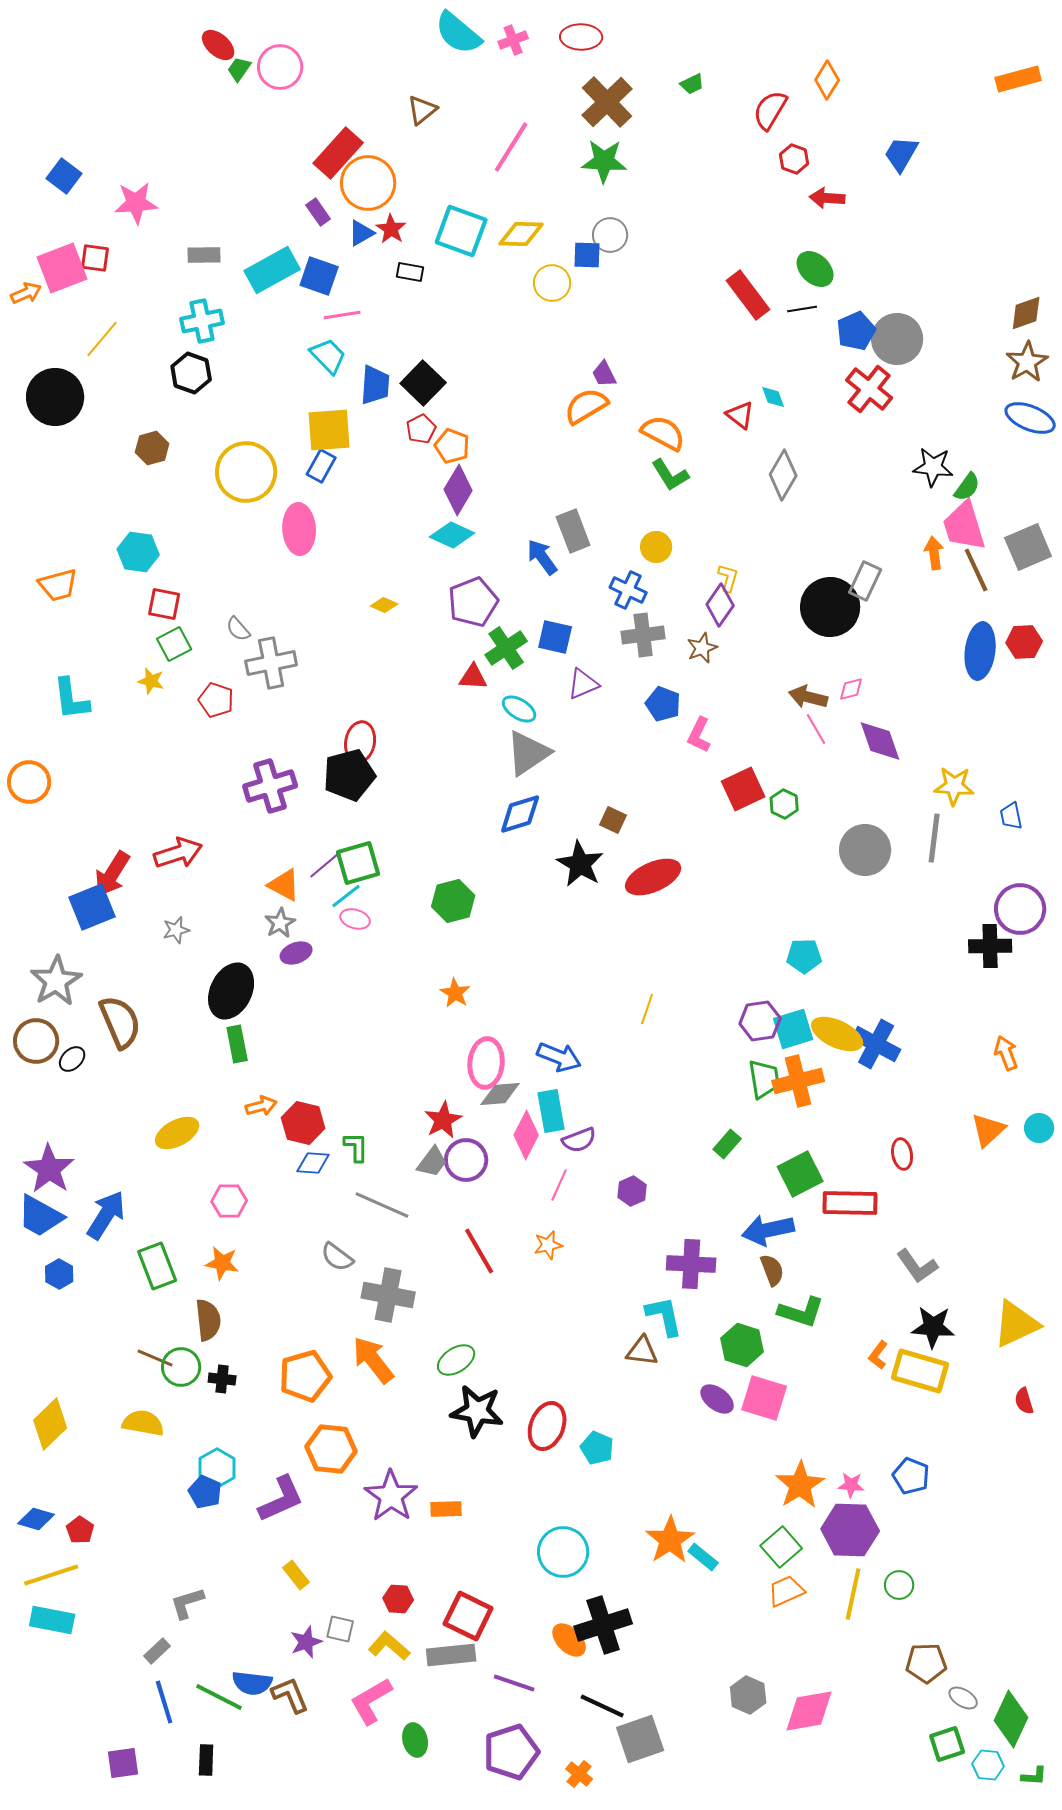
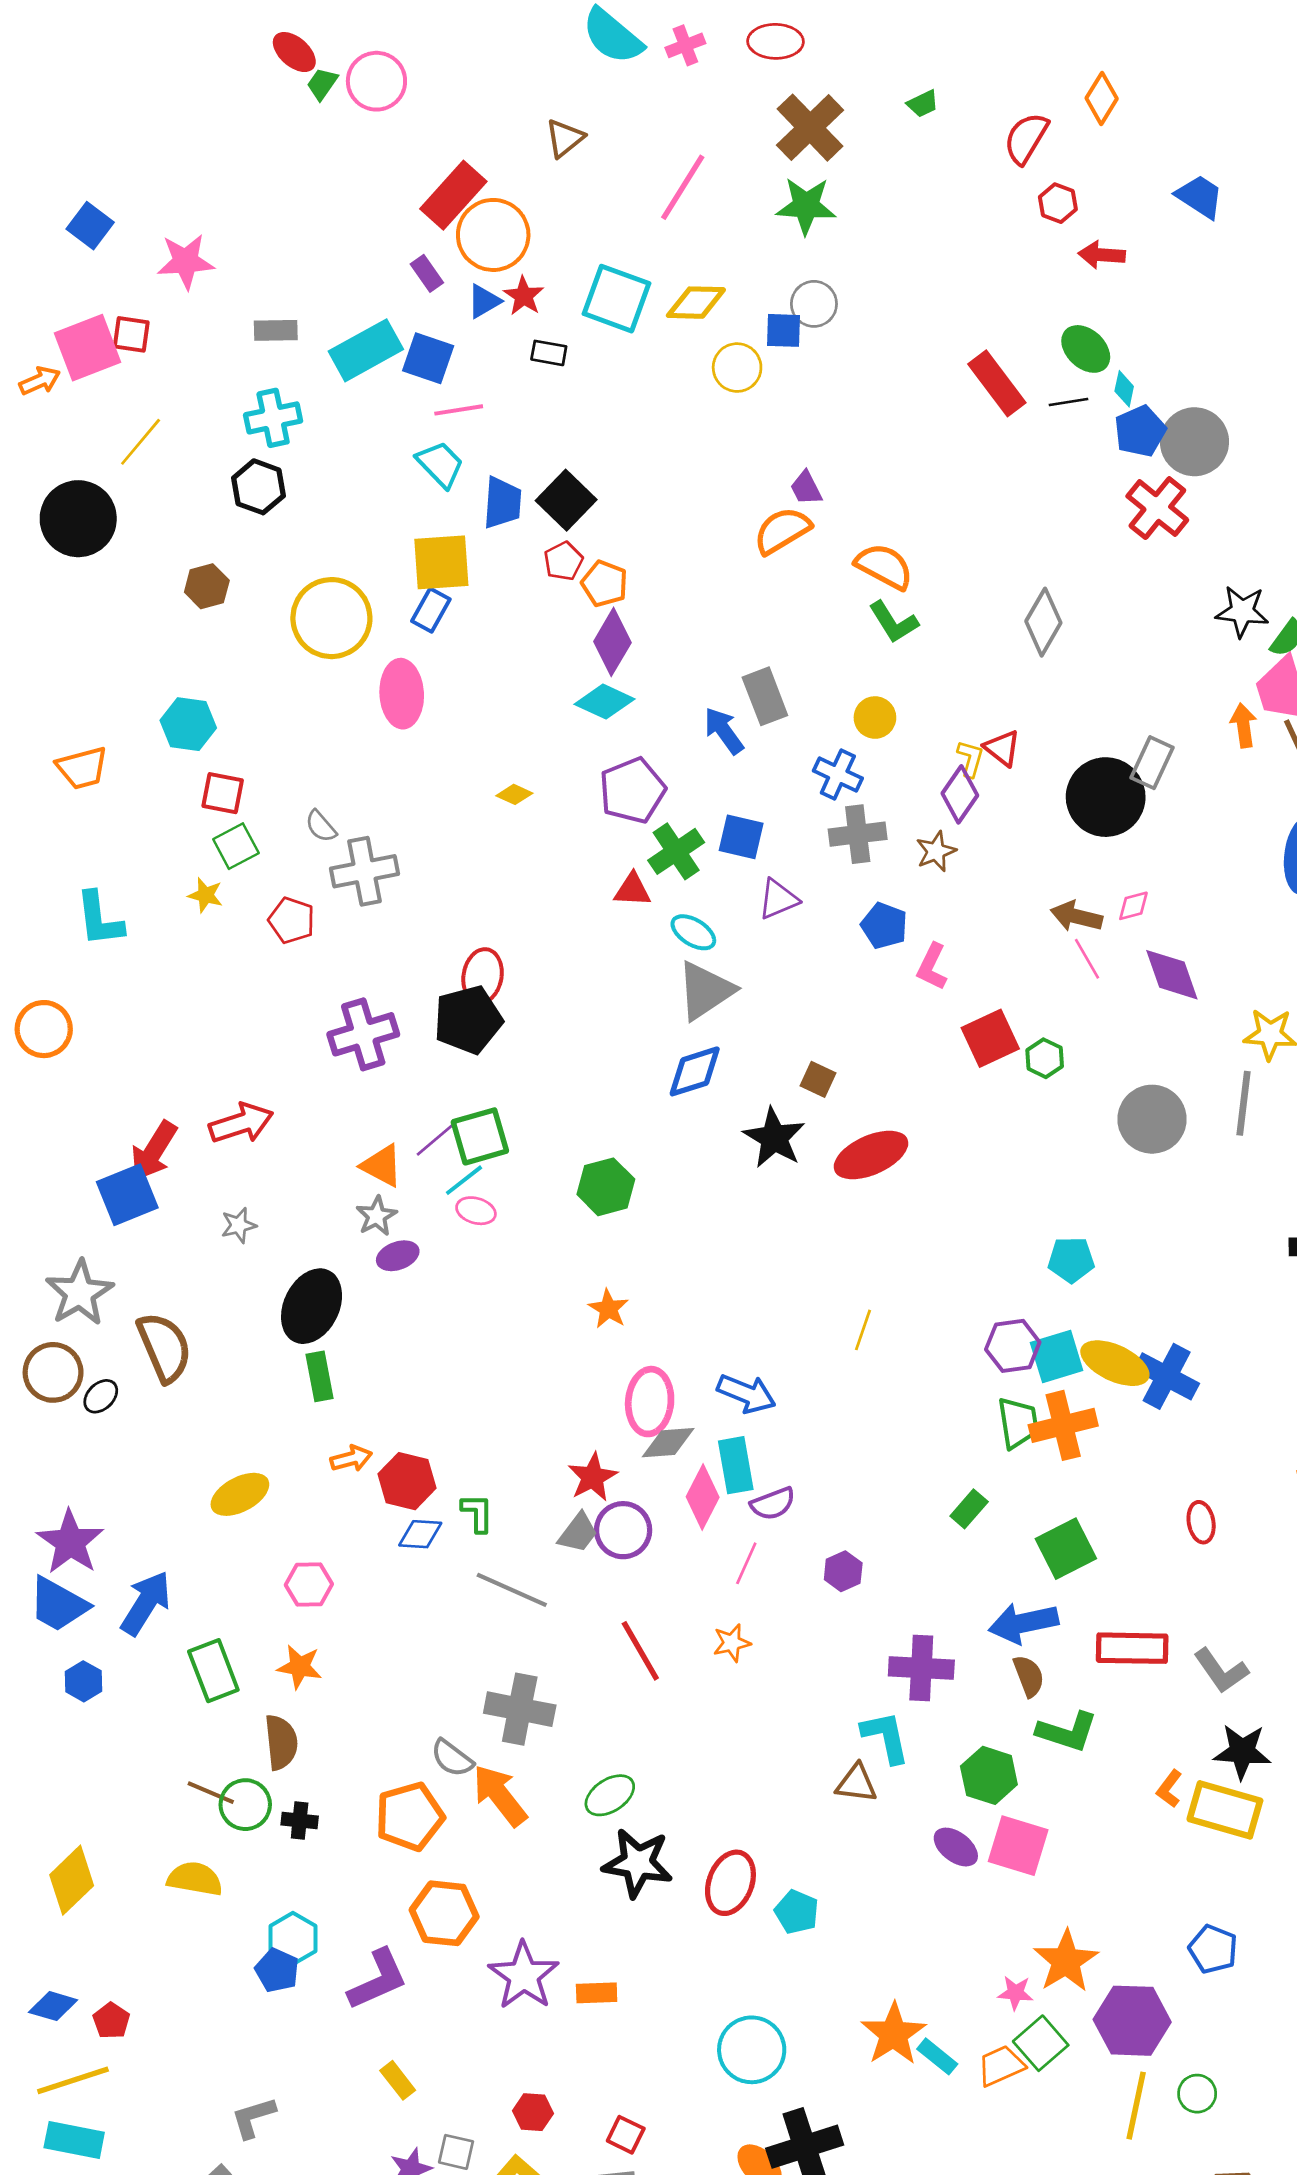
blue trapezoid: (901, 154) -> (1200, 197), turned 93
cyan diamond: (773, 397) -> (1124, 389), moved, turned 32
red triangle: (740, 415) -> (1002, 748), moved
red rectangle: (850, 1203) -> (1132, 1648), moved
gray semicircle: (337, 1257) -> (452, 1758), moved
pink star: (851, 1485) -> (1015, 1993), moved
orange trapezoid: (786, 1591) -> (1001, 2066), moved
red square: (468, 1616) -> (626, 2135), size x0.6

